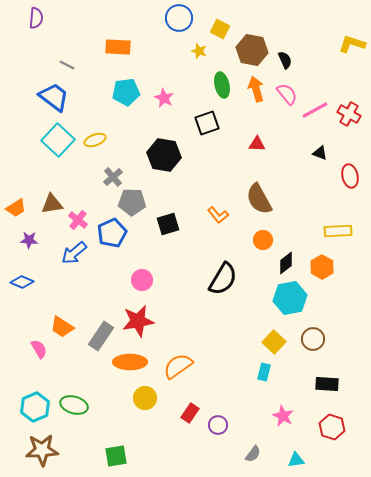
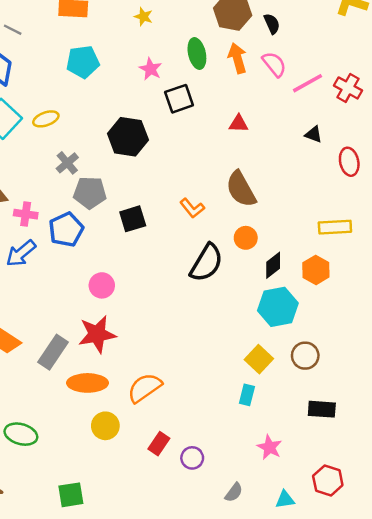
yellow star: (199, 51) -> (143, 17), moved
pink star: (164, 98) -> (151, 69), moved
pink cross: (78, 220) -> (26, 214), turned -30
black semicircle: (223, 279) -> (206, 263), moved
red hexagon: (332, 427) -> (328, 481), moved

